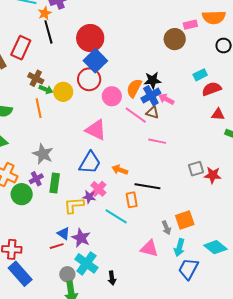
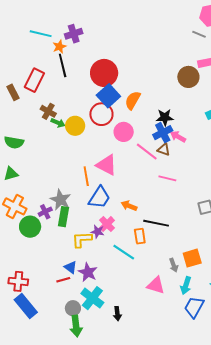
orange semicircle: (134, 88) -> (133, 100), moved
orange line: (39, 108) -> (86, 176), moved
gray star: (43, 154) -> (60, 200), moved

